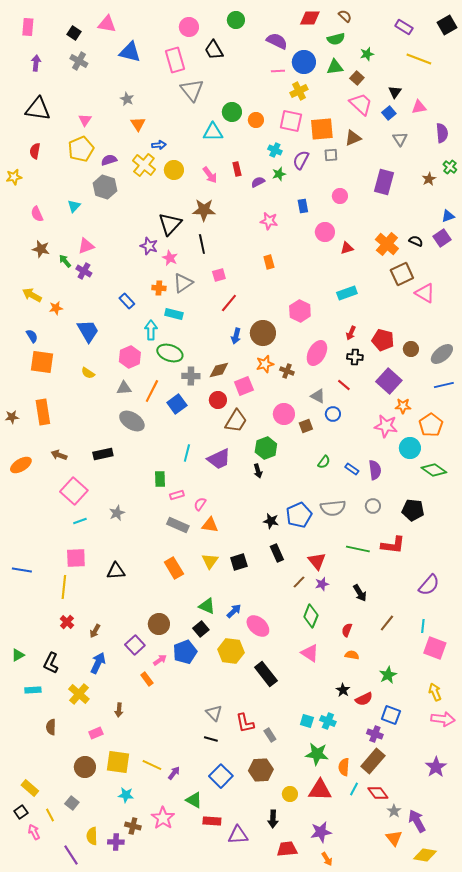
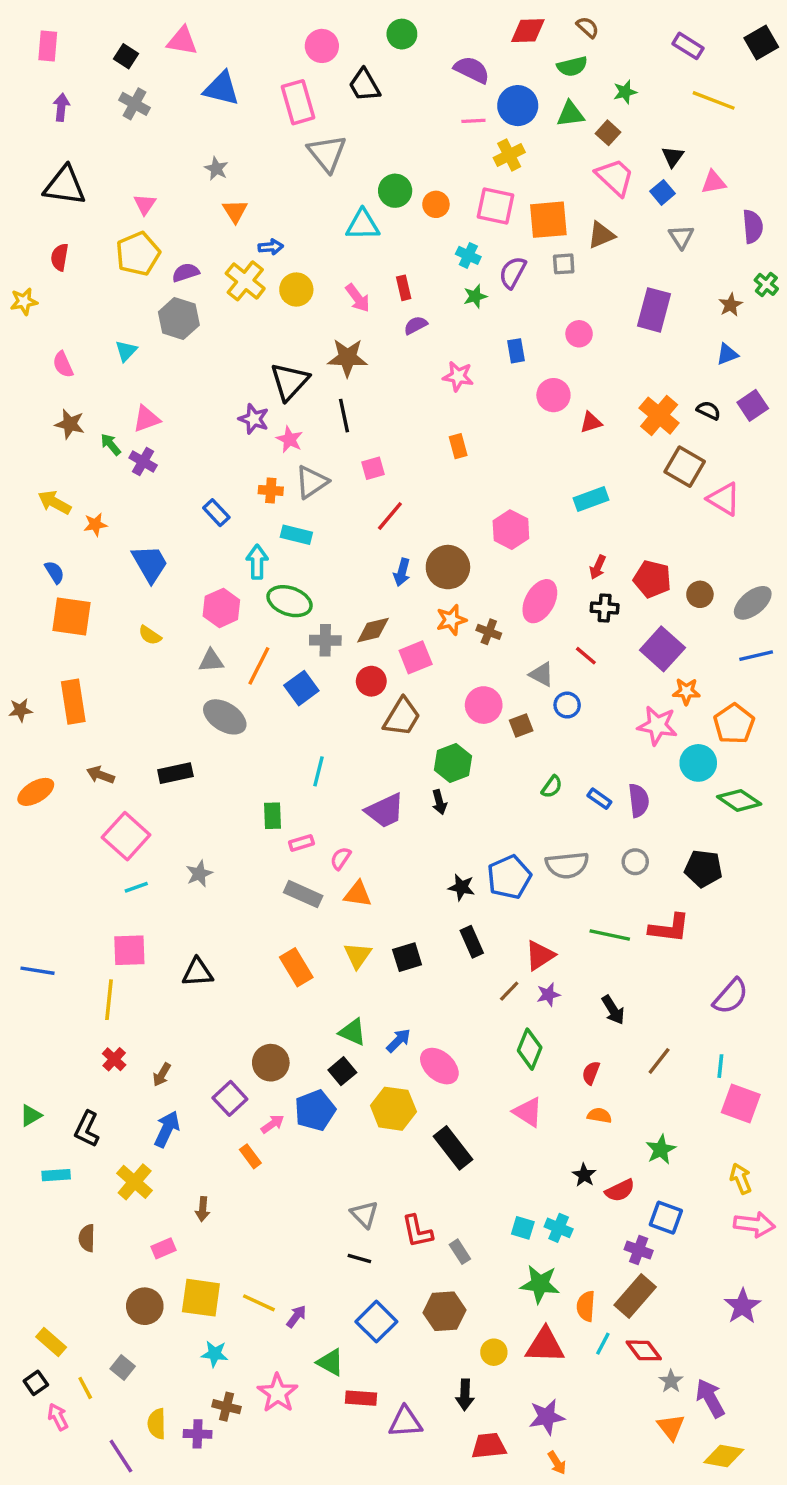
purple semicircle: (258, 182) -> (416, 325), moved
blue triangle: (448, 216) -> (727, 354), moved
brown square: (402, 274) -> (685, 467), turned -35
purple trapezoid: (219, 459) -> (385, 811), moved
red triangle: (317, 561) -> (540, 955), turned 36

